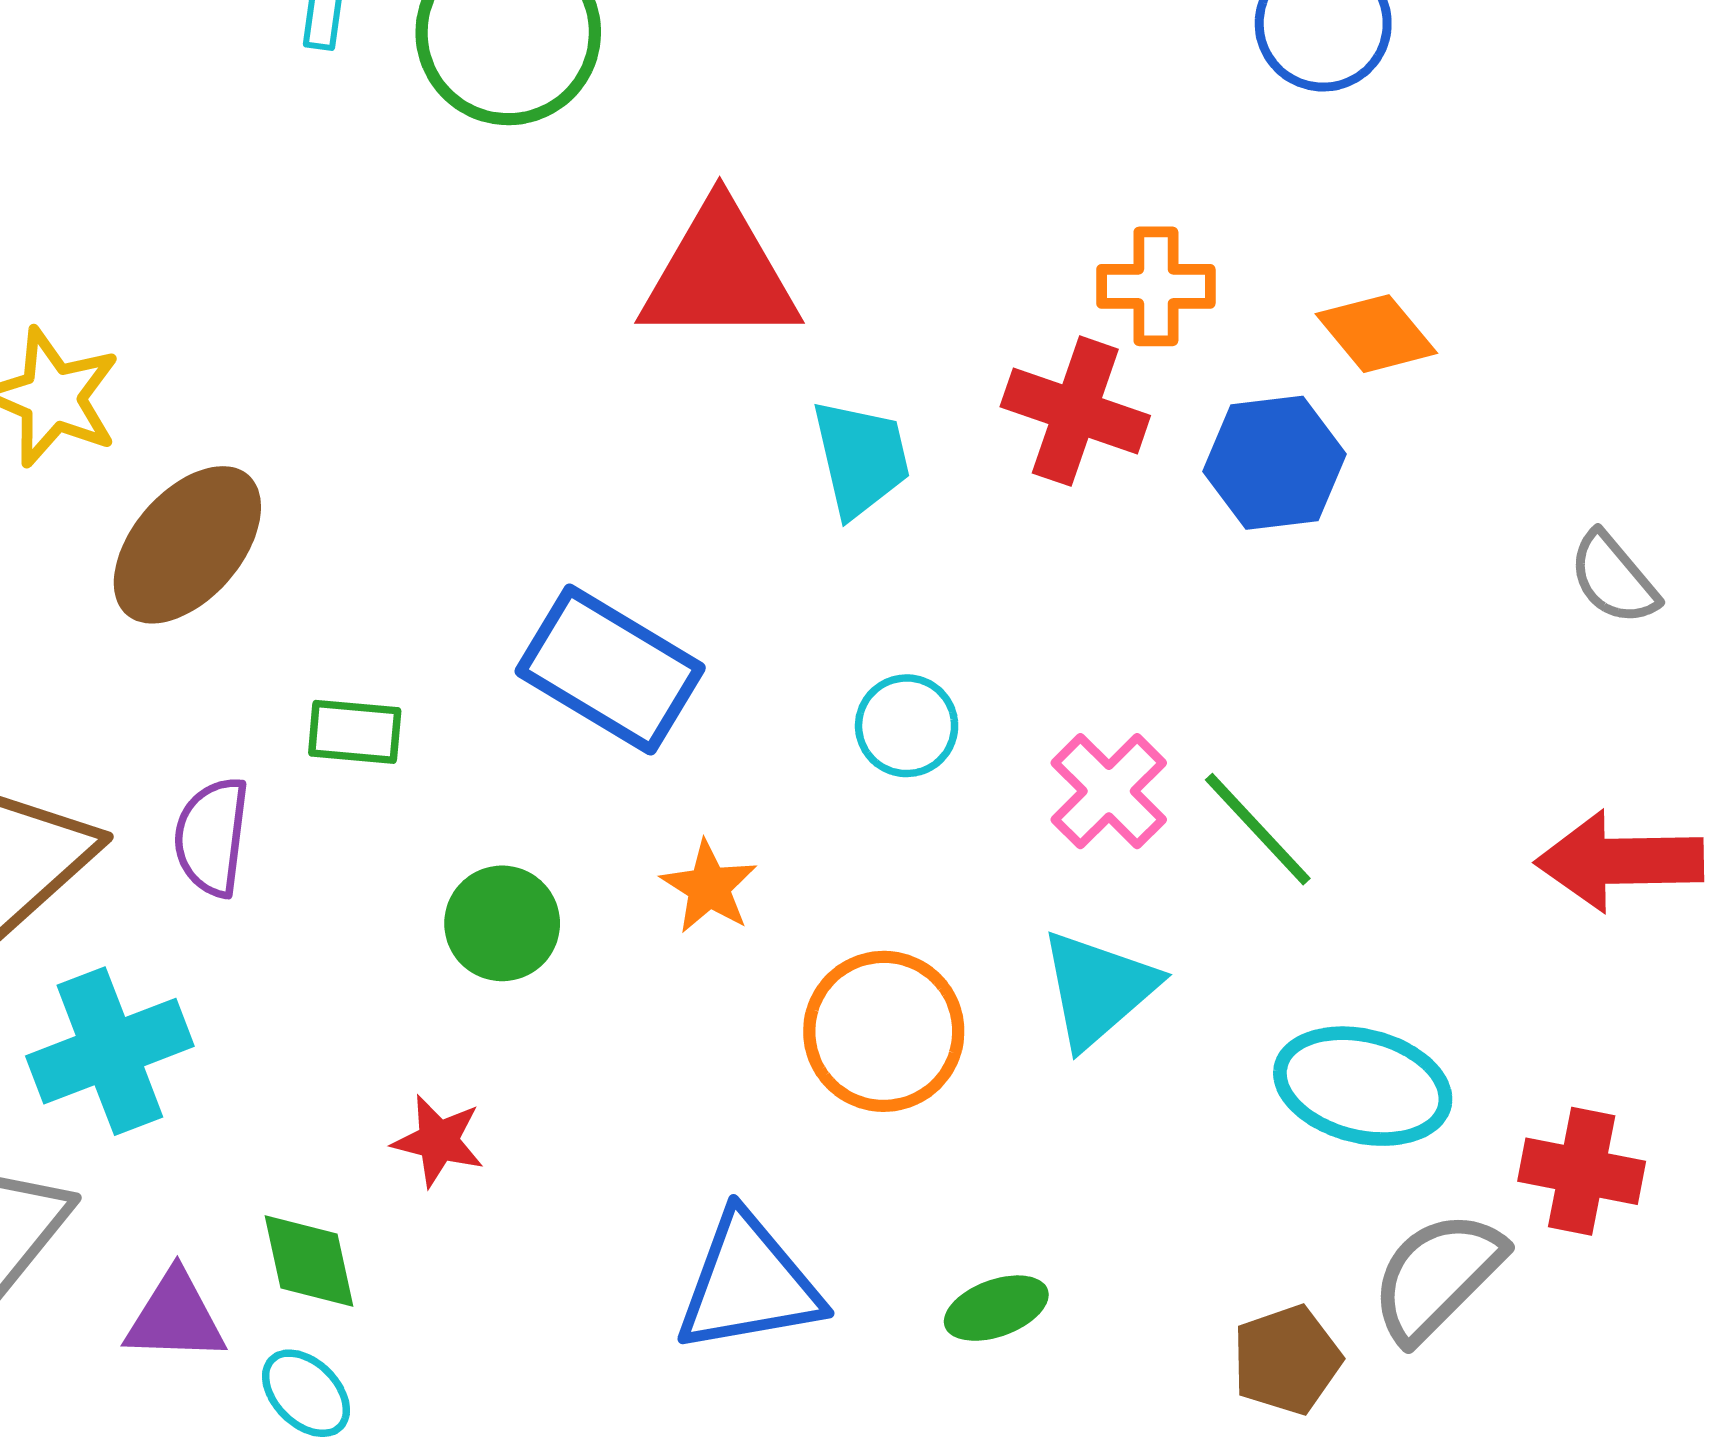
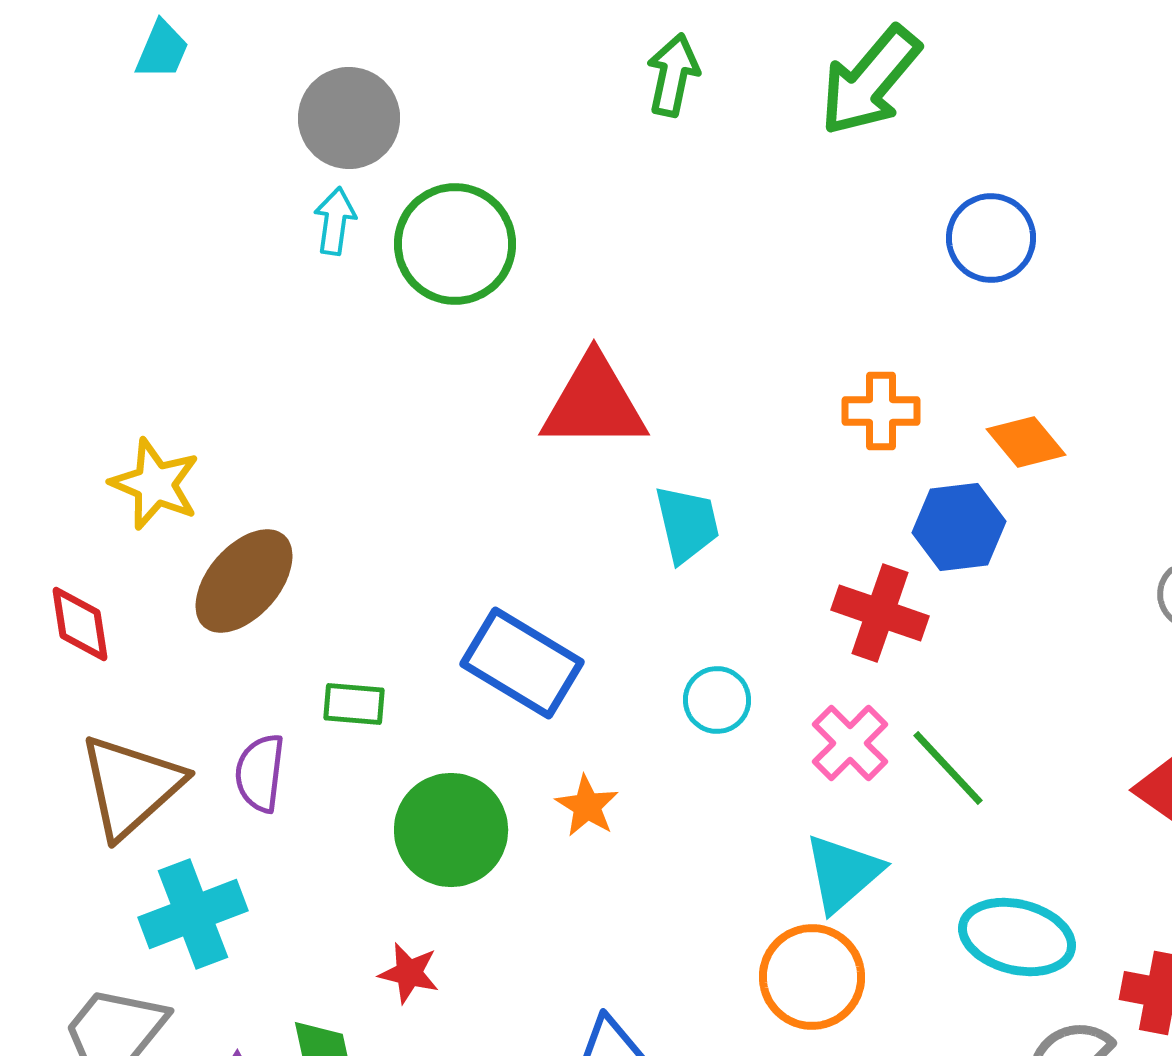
red cross: (1075, 411) -> (880, 613), moved
green circle: (502, 923) -> (451, 830), size x1.5
orange circle: (884, 1031) -> (812, 977), moved

